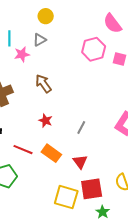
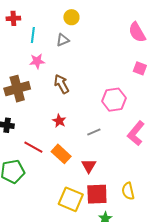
pink hexagon: (94, 49) -> (114, 100), moved
pink star: (22, 54) -> (37, 61), moved
gray line: (81, 128) -> (94, 132), turned 32

